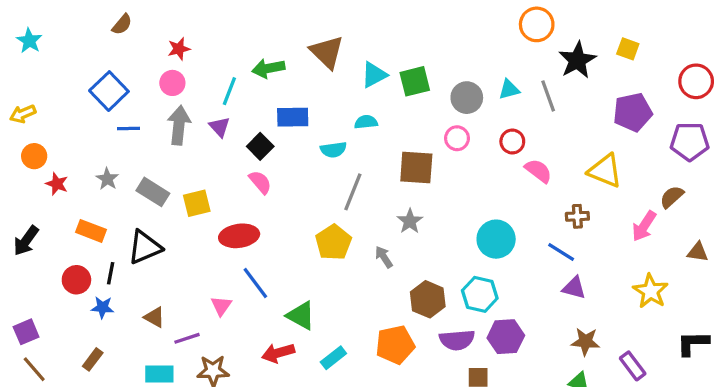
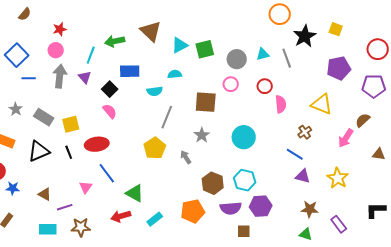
pink semicircle: (538, 171) -> (281, 104), turned 48
brown cross: (577, 216) -> (305, 132), turned -32
cyan circle: (496, 239) -> (244, 137), moved
black line: (111, 273) -> (69, 152), moved, turned -32
yellow star: (651, 291) -> (338, 178), moved

